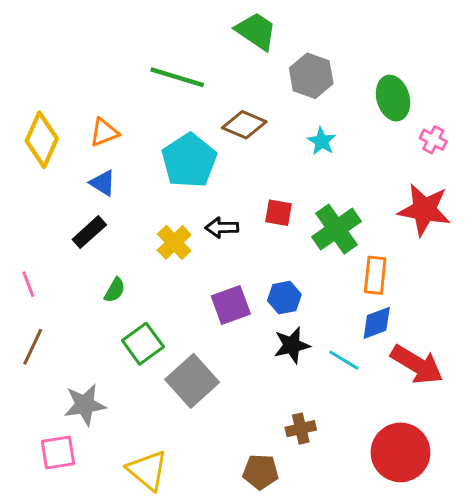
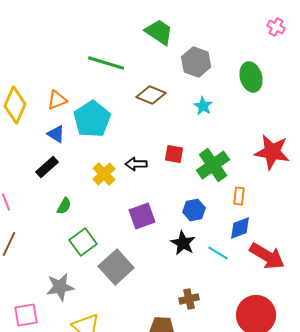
pink cross: (433, 140) -> (276, 27), moved
cyan pentagon: (189, 161) -> (92, 119), moved
orange rectangle: (375, 275) -> (239, 196), size x0.7
blue hexagon: (284, 298) -> (194, 210), moved
black star: (292, 345) -> (183, 243), turned -30
gray star: (85, 405) -> (60, 287), moved

